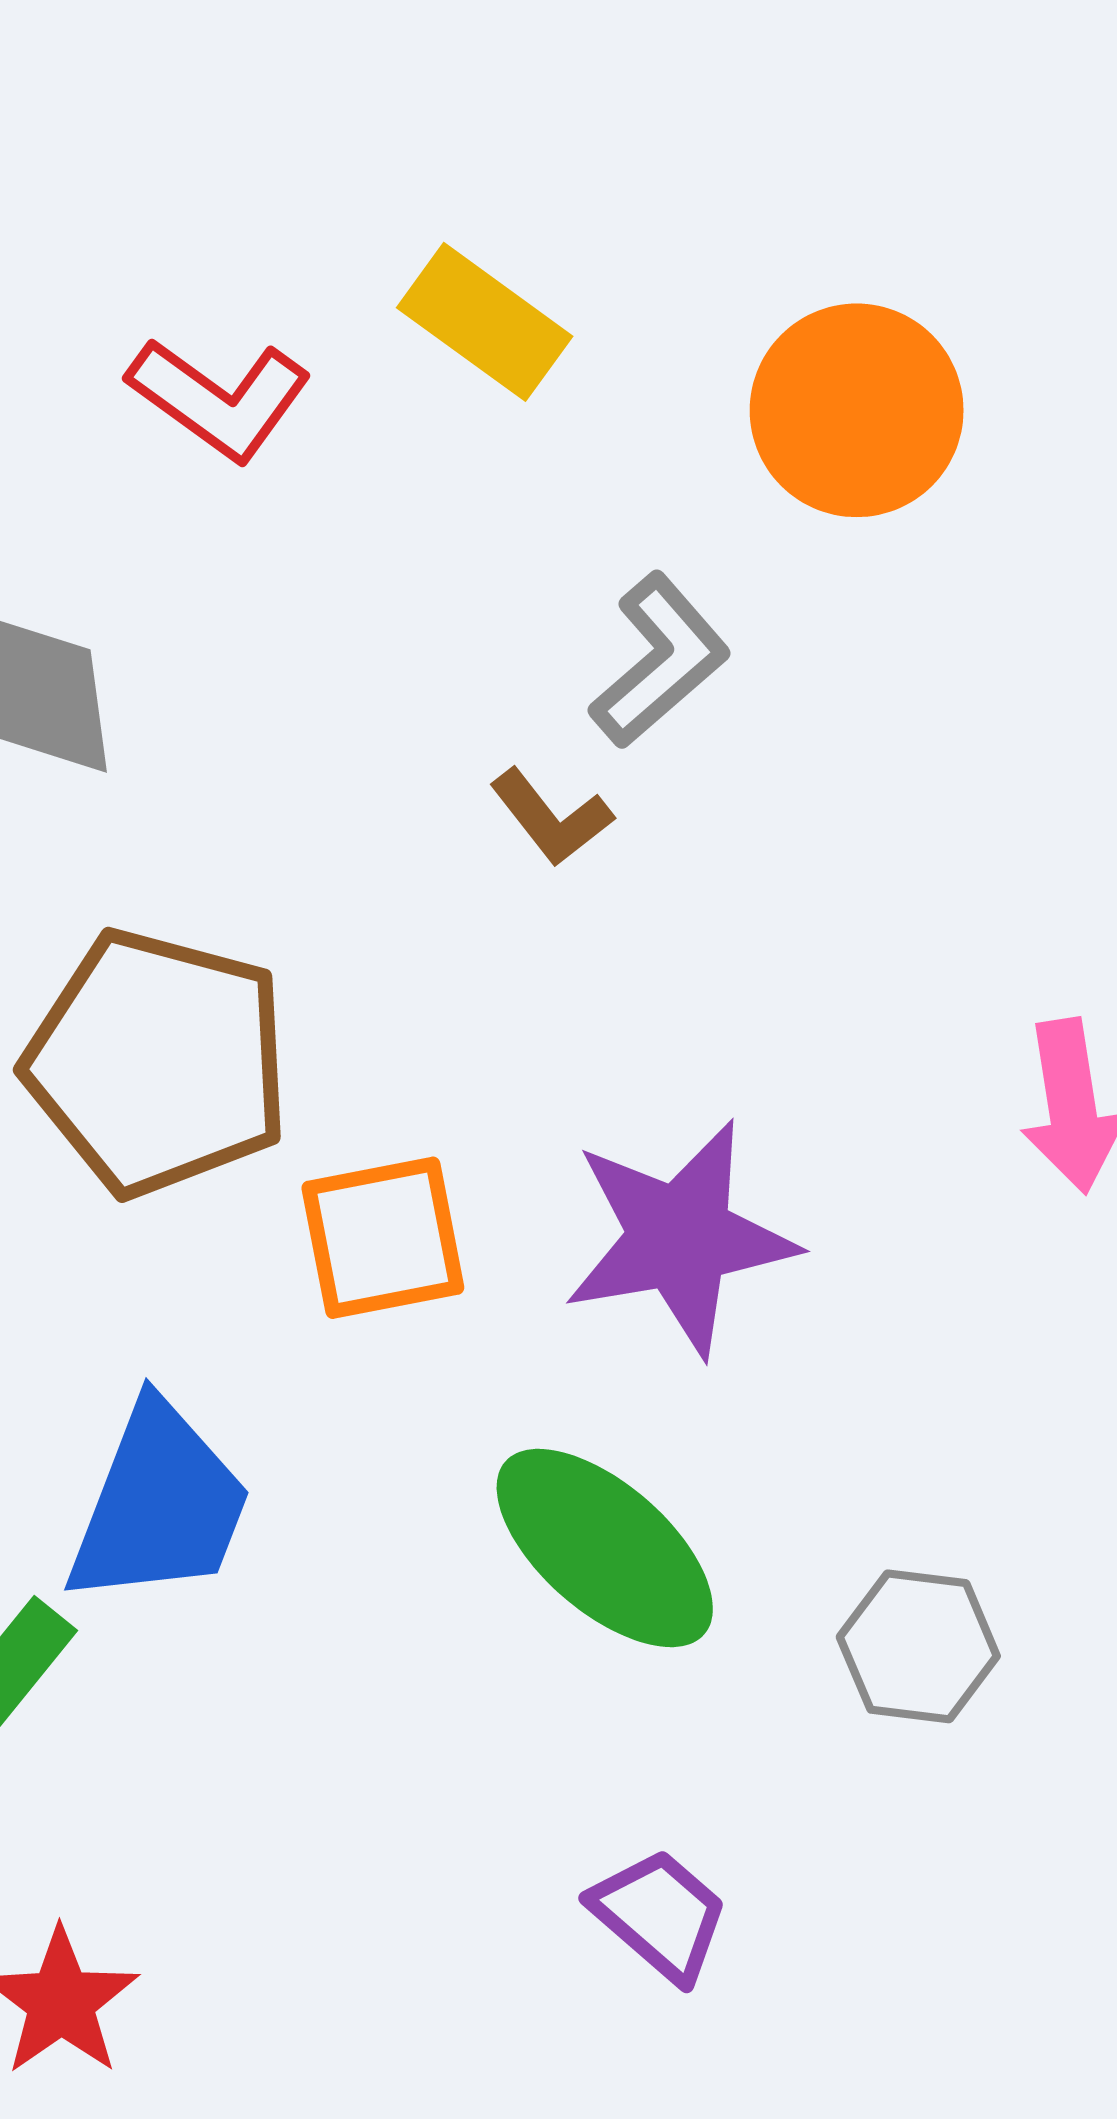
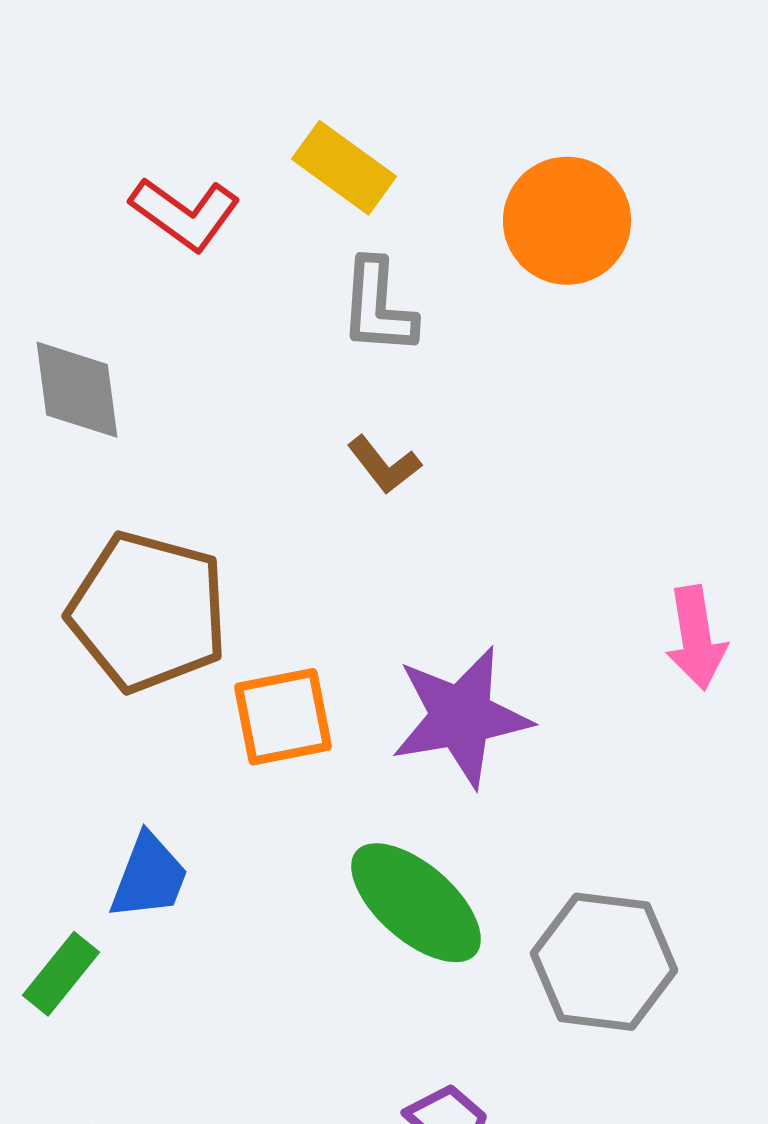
gray L-shape: (660, 661) -> (378, 307), moved, turned 135
blue trapezoid: (159, 1505) -> (149, 877), size x0.7
gray hexagon: (918, 1646) -> (604, 962), size x1.5

